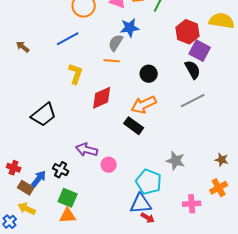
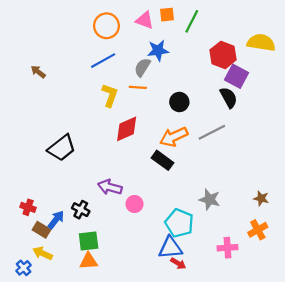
blue line: (68, 39) -> (103, 61), moved
yellow L-shape: (76, 74) -> (110, 95), moved
gray line: (193, 101) -> (212, 132), moved
green square: (68, 198) -> (89, 241), turned -30

